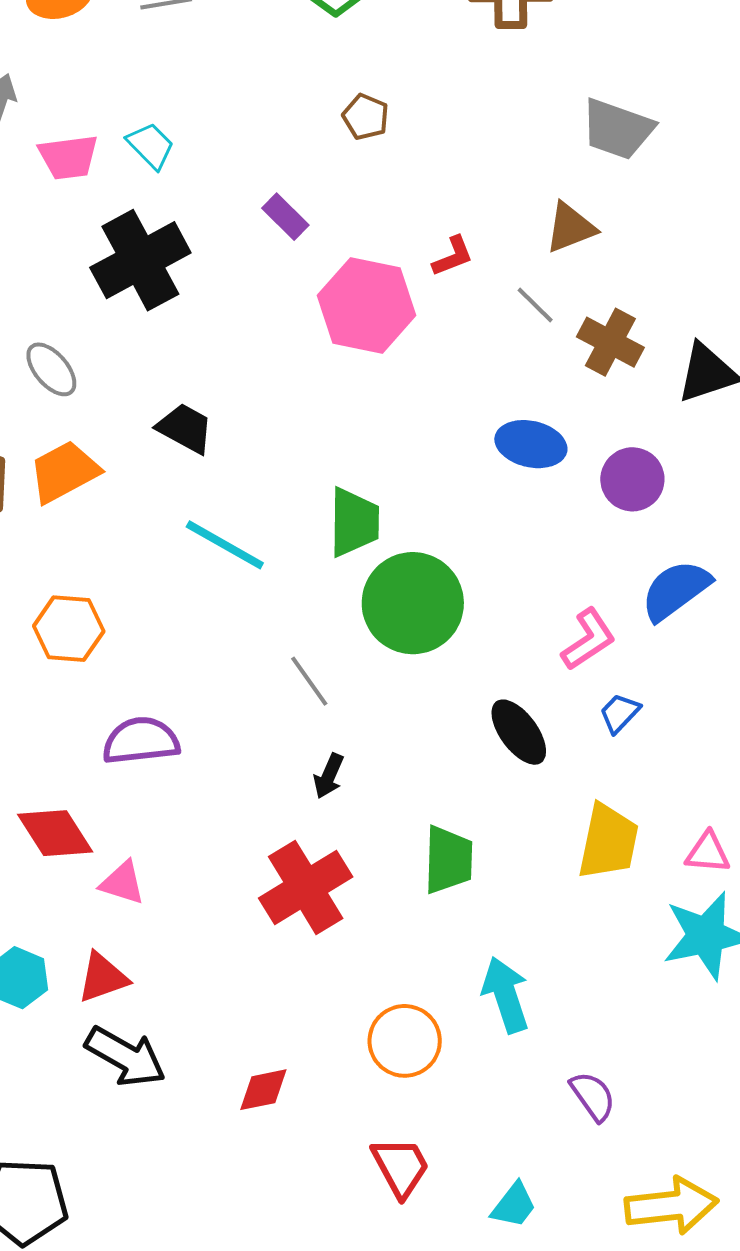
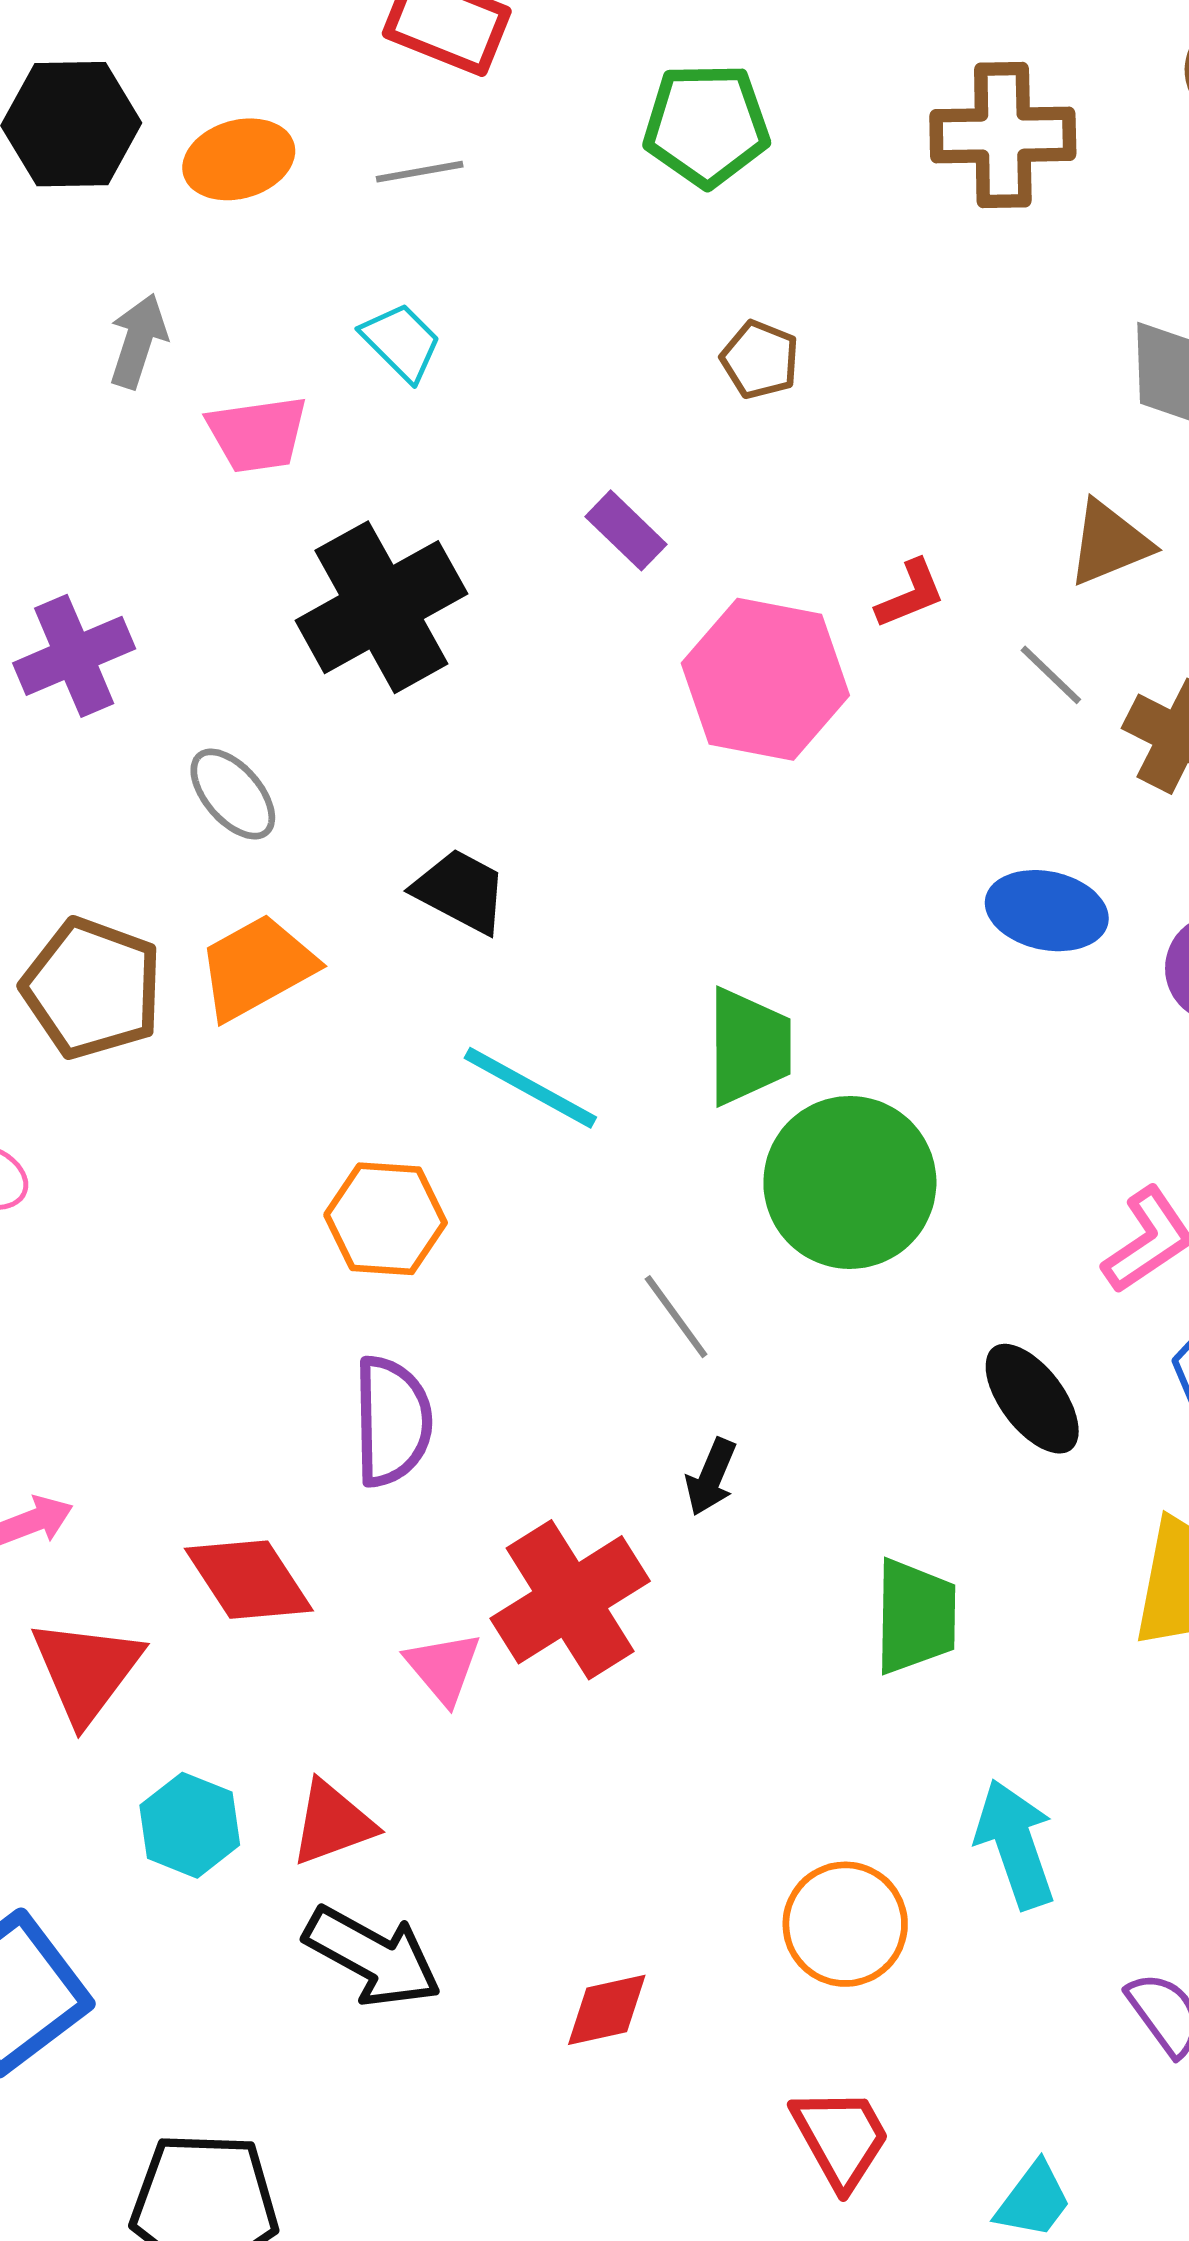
cyan trapezoid: (151, 146) -> (401, 342), moved
orange hexagon: (69, 629) -> (386, 1219), moved
purple semicircle: (141, 741) -> (392, 1421), turned 96
pink triangle: (122, 883) -> (443, 1668), moved, turned 33
red cross: (306, 887) -> (570, 1600), moved

